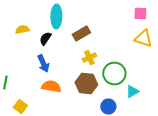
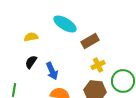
cyan ellipse: (56, 16) -> (65, 24), turned -60
black semicircle: (45, 38) -> (31, 62), moved

